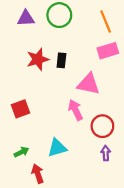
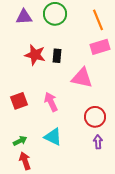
red star: (38, 59) -> (35, 55), turned 30
pink arrow: (75, 110) -> (51, 102), moved
cyan triangle: (57, 148) -> (53, 137), turned 42
red arrow: (38, 174) -> (25, 161), moved

